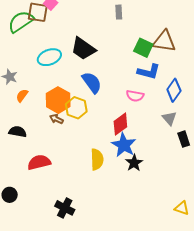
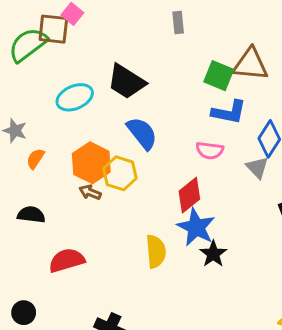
gray triangle: (169, 118) -> (257, 168), moved

